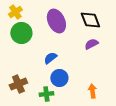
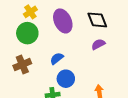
yellow cross: (15, 12) -> (30, 12), moved
brown cross: (18, 84) -> (22, 65), moved

